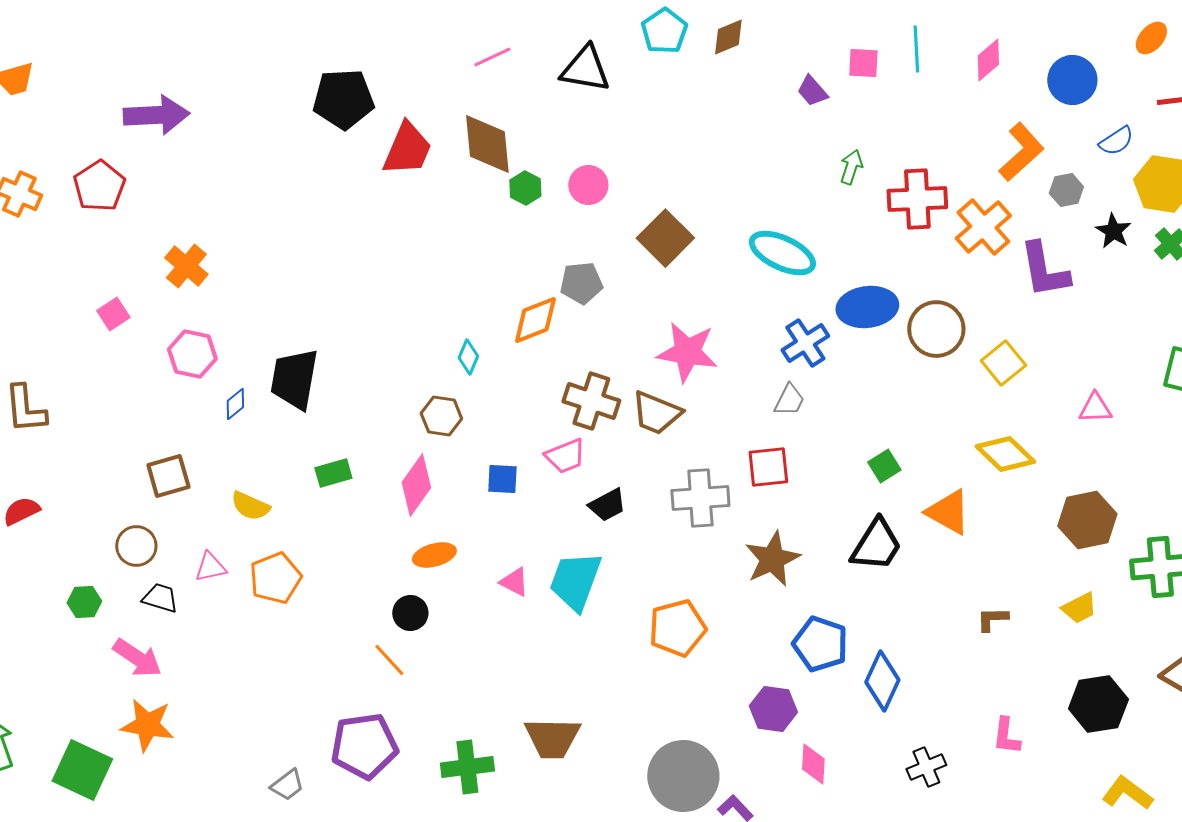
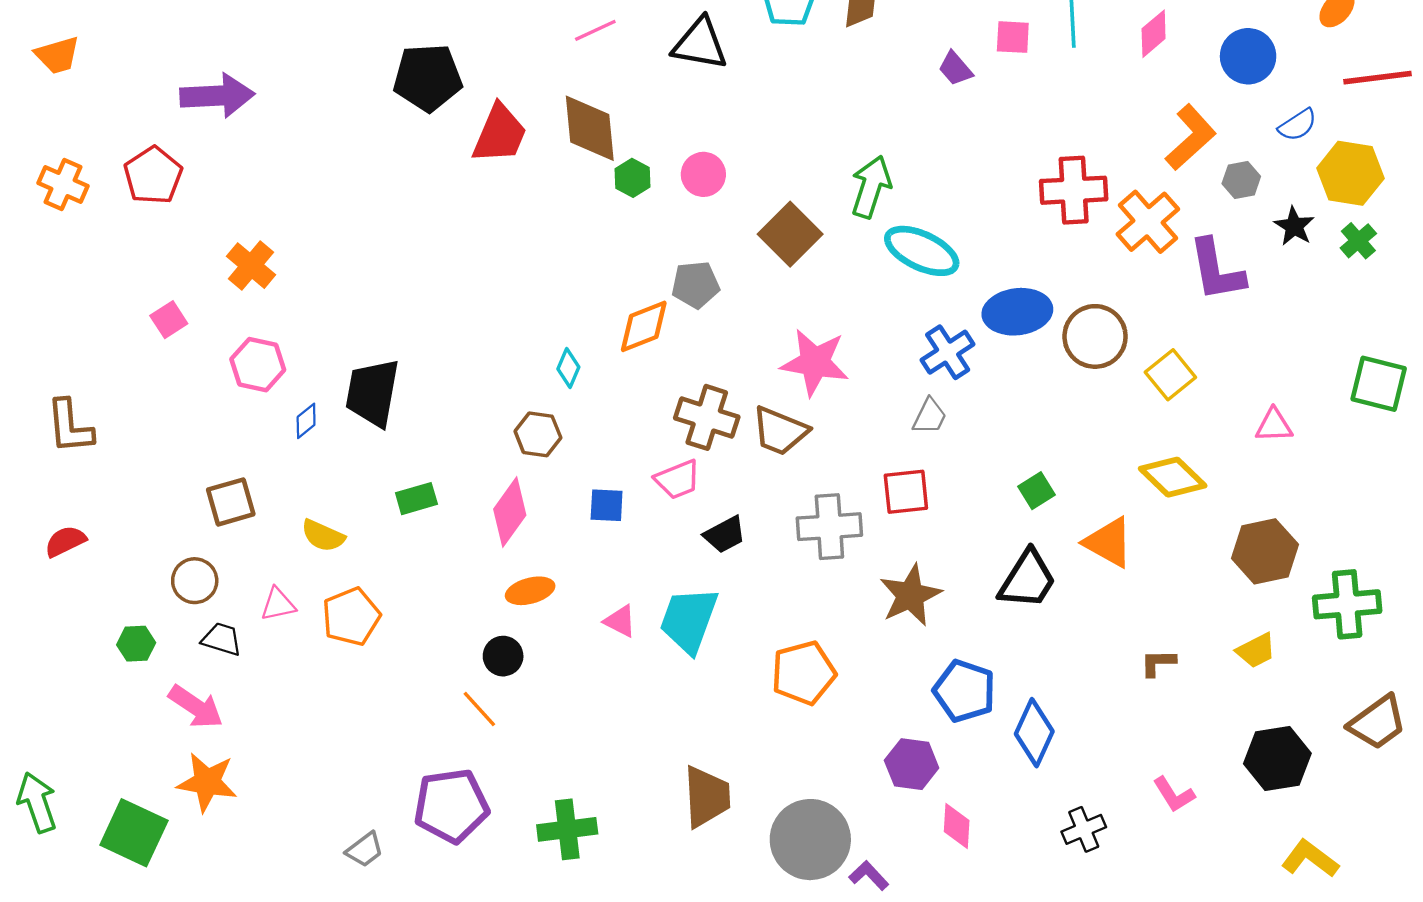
green arrow: (851, 167) -> (871, 187), moved, size x1.6
pink L-shape: (1006, 736) -> (1174, 794), turned -39
brown trapezoid: (552, 738) -> (707, 797), moved, turned -94

